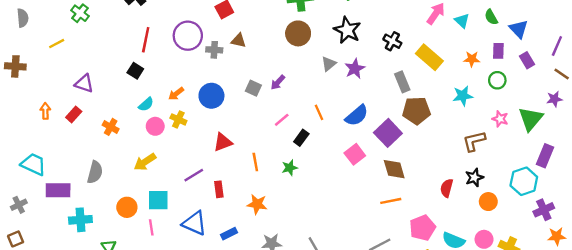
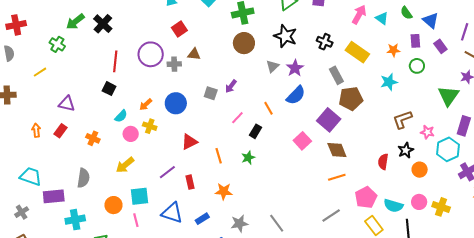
blue semicircle: (357, 115) -> (296, 95), moved
pink star: (500, 119) -> (427, 132), moved

